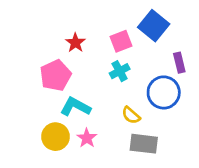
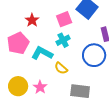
cyan L-shape: (75, 107) -> (42, 53), moved
yellow semicircle: (131, 115) -> (61, 68), moved

